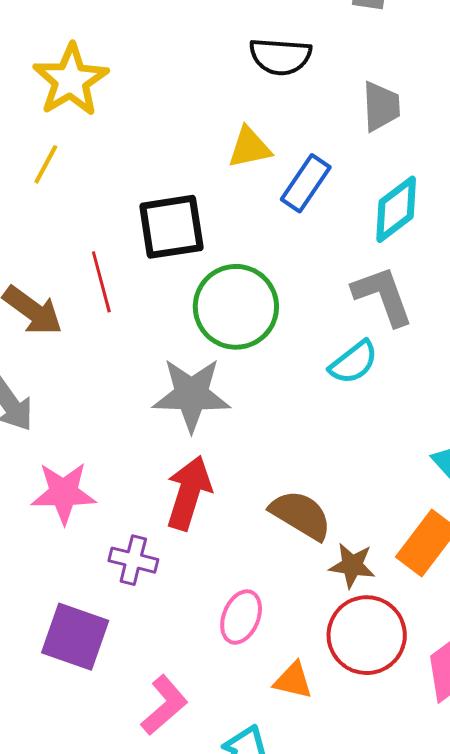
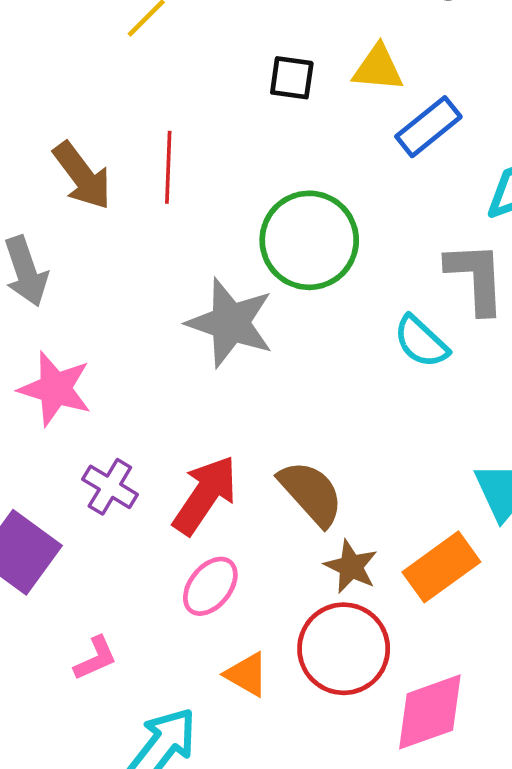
black square: (171, 227) -> (292, 78), moved, size x0.6
cyan semicircle: (354, 362) -> (421, 342), turned 64
red arrow: (189, 493) -> (205, 495), moved
pink L-shape: (164, 705) -> (95, 658), size x0.7

